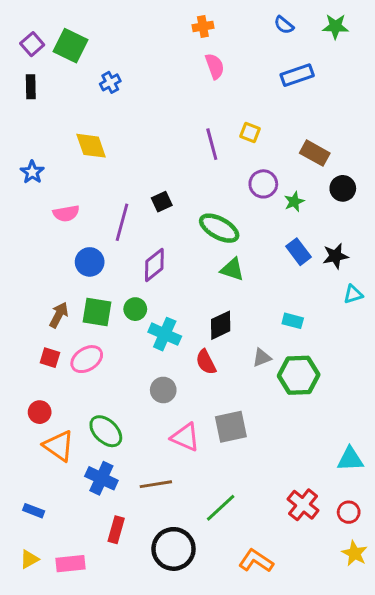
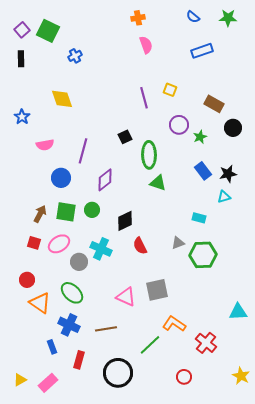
black square: (162, 202) -> (125, 137), moved
green ellipse: (219, 228) -> (149, 155), turned 60
cyan triangle: (353, 294) -> (224, 197), moved
black diamond: (221, 325) -> (125, 221), moved
cyan cross: (165, 334) -> (101, 249), moved
gray circle: (163, 390) -> (79, 262), moved
blue rectangle: (34, 511) -> (52, 347), moved, turned 48
red circle: (349, 512) -> (184, 377), moved
orange L-shape: (256, 561) -> (174, 324), moved
pink rectangle: (70, 564) -> (48, 383), turned -36

